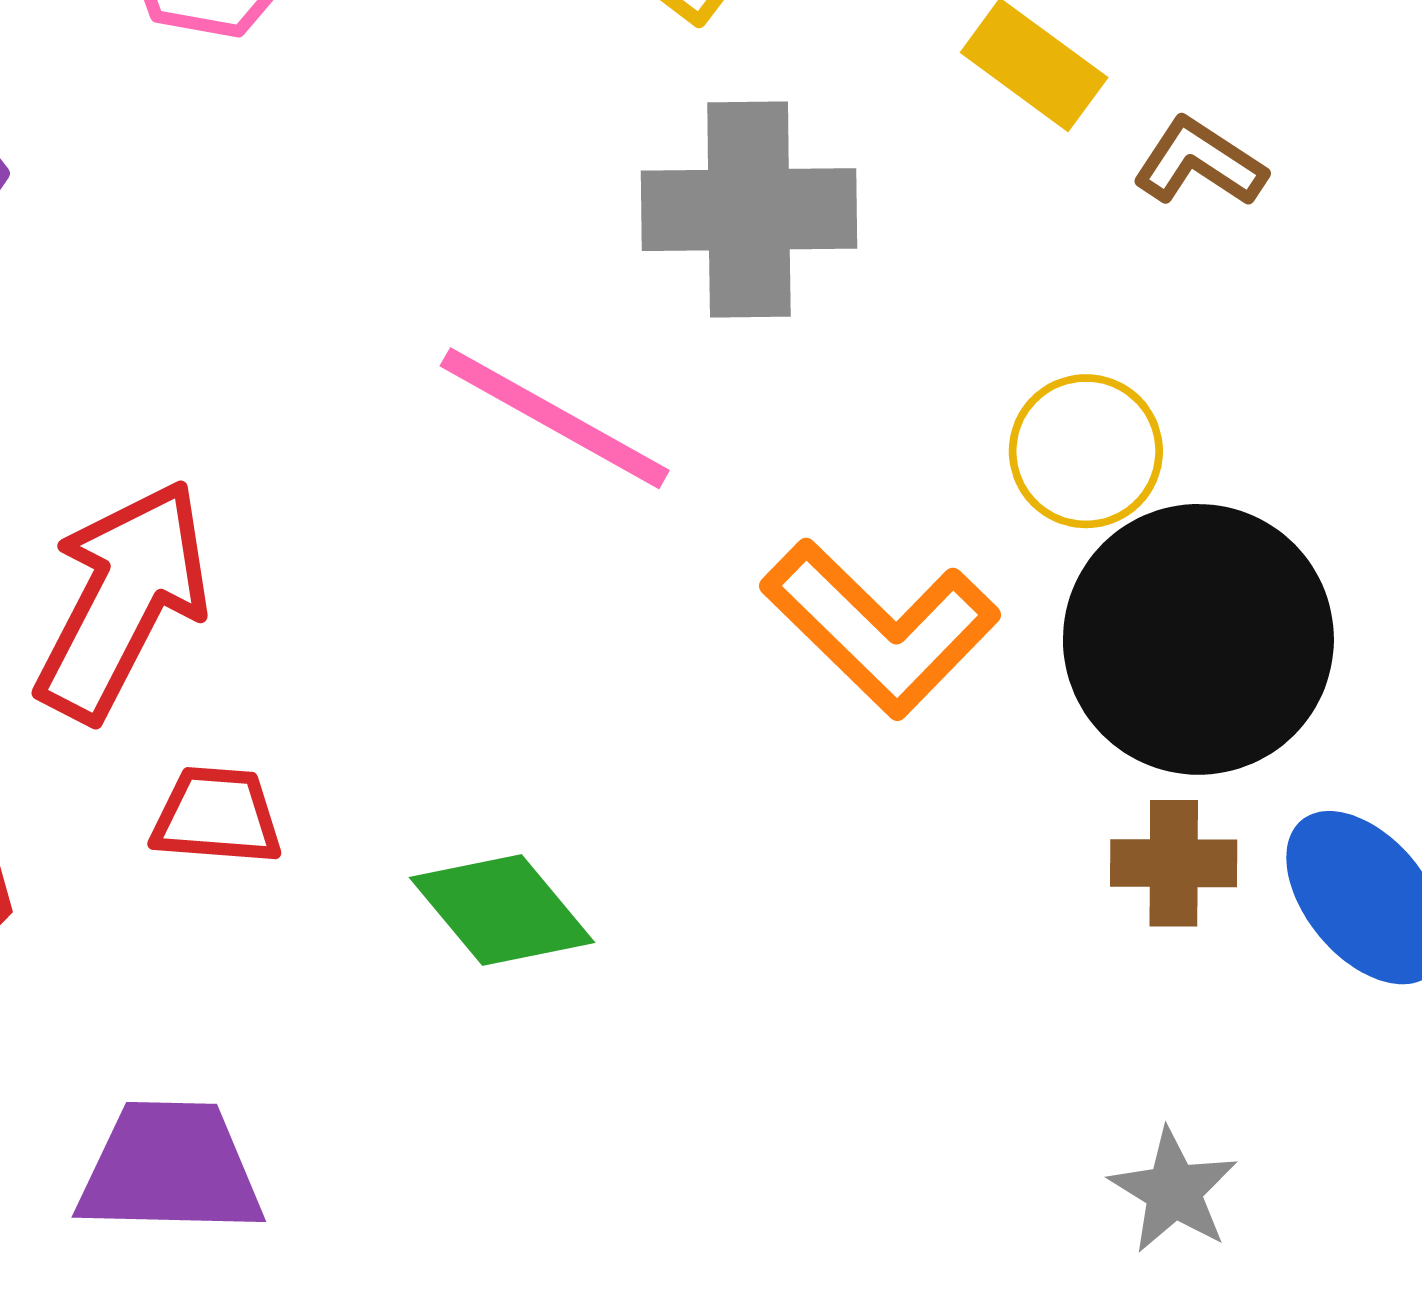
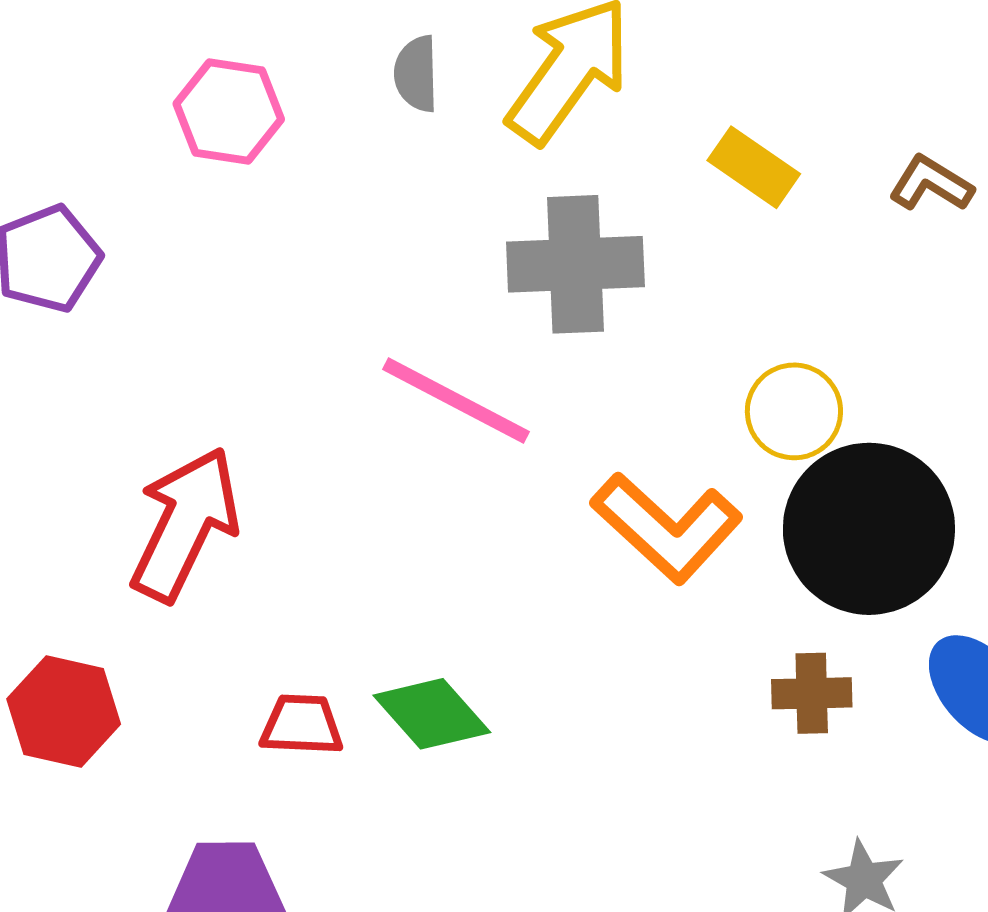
brown L-shape: (1200, 162) -> (931, 184), moved
red trapezoid: (217, 816) -> (302, 725), moved
brown cross: (1174, 863) -> (812, 693), moved

